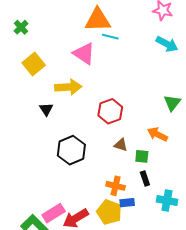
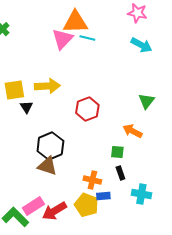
pink triangle: (84, 53) -> (62, 39), moved, turned 40
yellow square: (34, 64) -> (14, 90), moved, turned 30
brown triangle: (121, 145) -> (47, 166), moved, size x1.5

